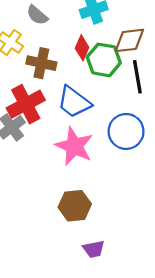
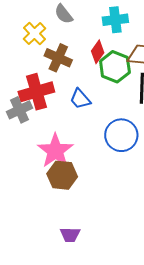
blue trapezoid: (74, 102) -> (80, 99), size x0.7
pink star: (74, 146) -> (55, 151), moved
brown hexagon: (75, 206) -> (62, 175), moved

